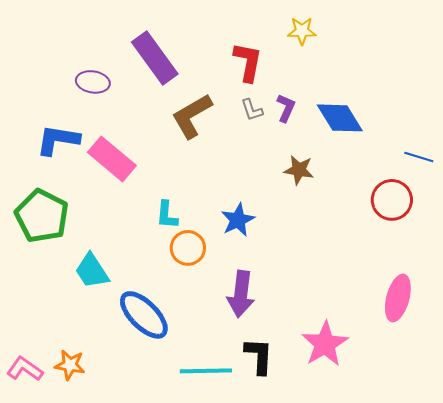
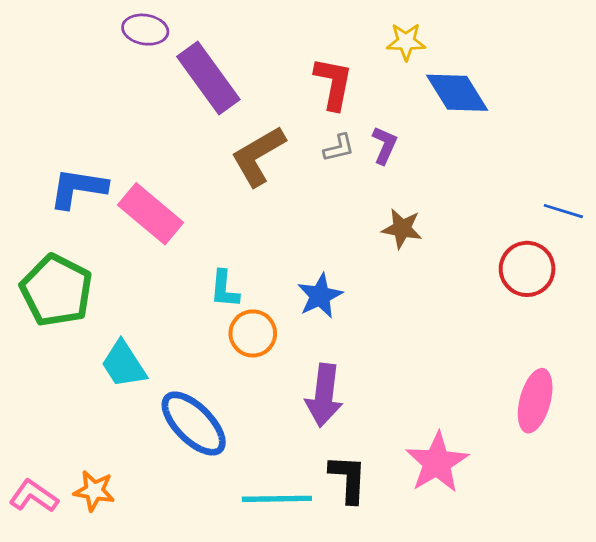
purple ellipse: (93, 82) -> (145, 30), moved
gray L-shape: (252, 110) -> (339, 148), turned -85
blue diamond: (340, 118) -> (457, 93), moved

